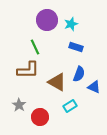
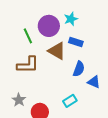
purple circle: (47, 20) -> (49, 26), moved
green line: (35, 47) -> (28, 36), moved
brown triangle: (57, 82) -> (57, 51), moved

